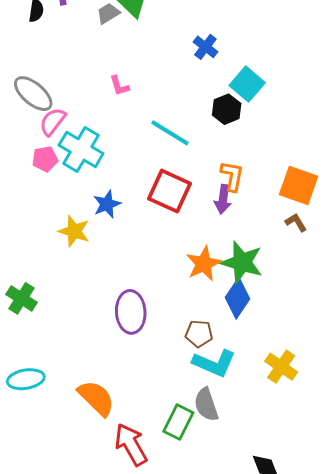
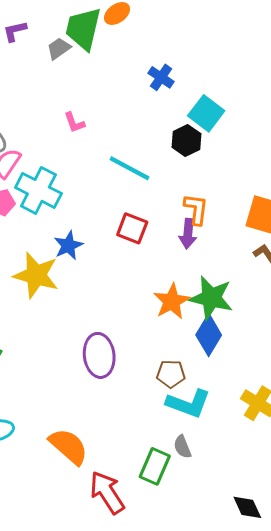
red square: (169, 191) -> (132, 228), size x0.7
yellow star: (74, 231) -> (36, 275), size x1.4
gray semicircle: (206, 405) -> (182, 447), size x0.7

